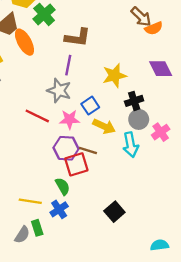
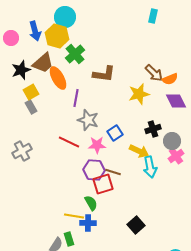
brown arrow: (141, 17) -> (154, 73), moved
orange semicircle: (154, 28) -> (170, 79), moved
purple line: (68, 65) -> (76, 98), moved
yellow star: (114, 76) -> (139, 94), moved
gray circle: (139, 119) -> (172, 141), moved
yellow arrow: (104, 126) -> (139, 151), moved
yellow line: (30, 201) -> (74, 216), moved
blue cross: (59, 209) -> (88, 223), turned 35

